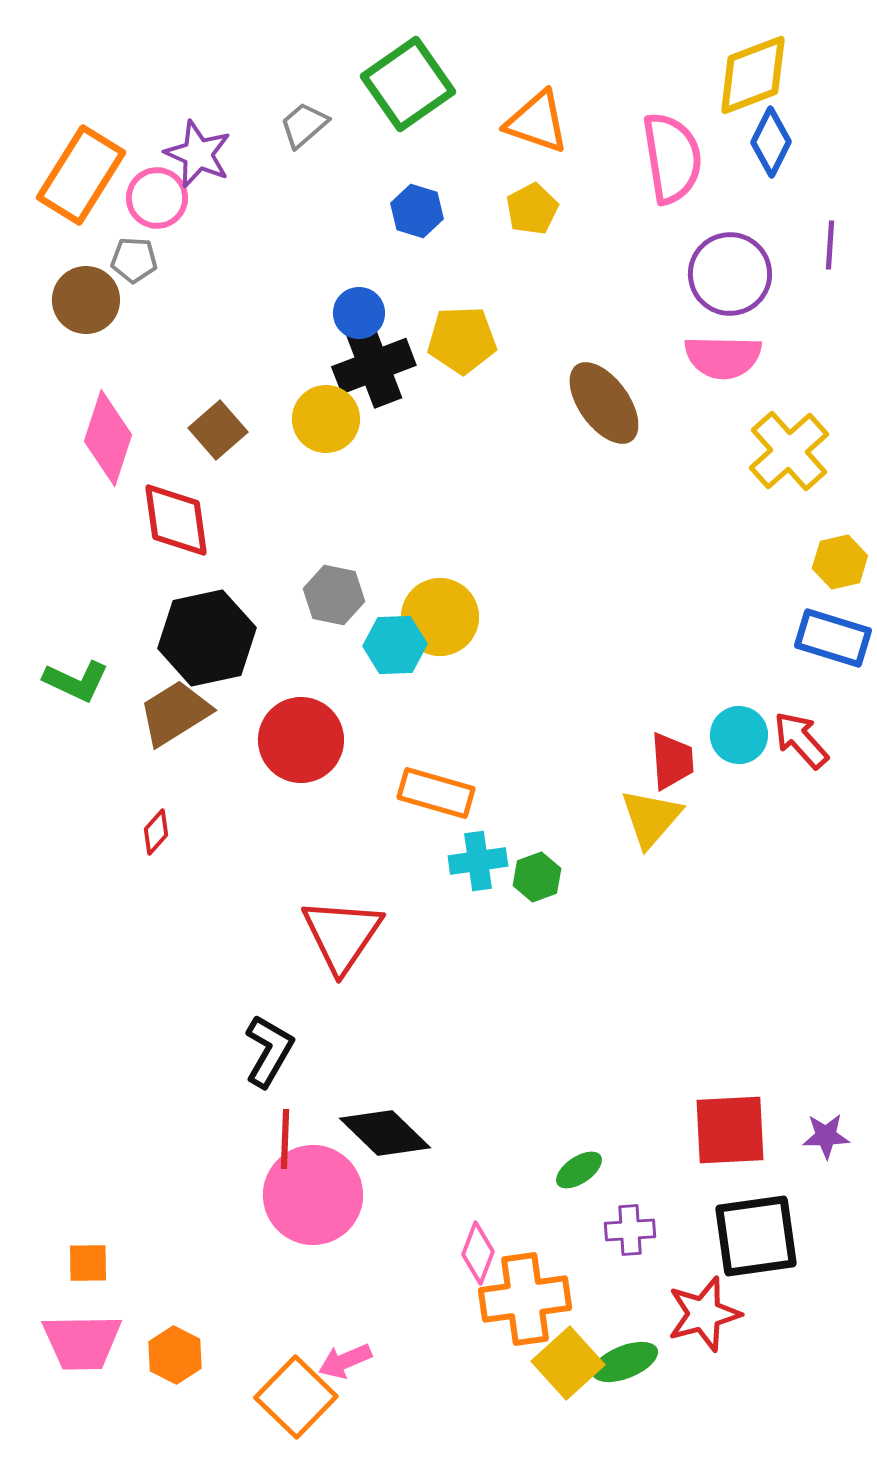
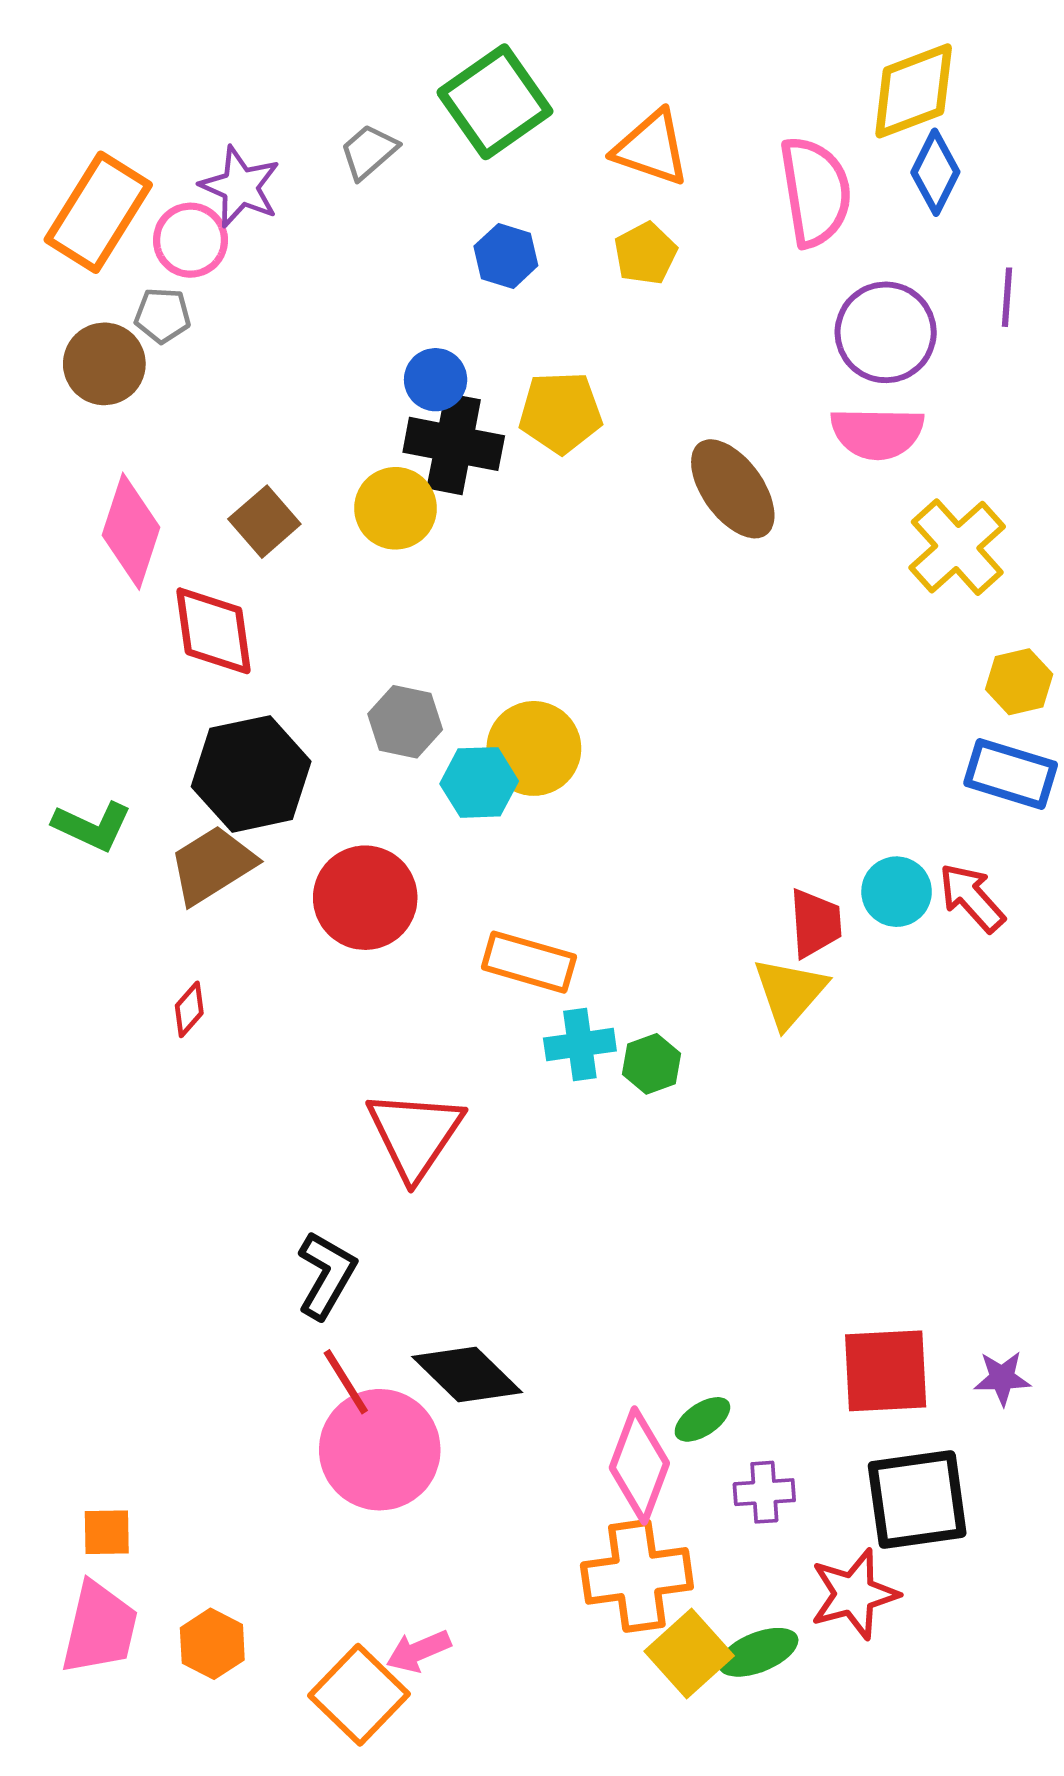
black cross: (374, 366) -> (454, 444), turned 32
red line: (285, 1139) -> (346, 1382), turned -34
pink diamond: (478, 1253) -> (639, 1465), moved, size x1.5
pink trapezoid: (82, 1342) -> (99, 1628), turned -76

